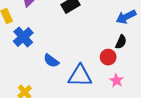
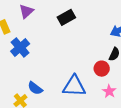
blue semicircle: (51, 61) -> (35, 88), moved

